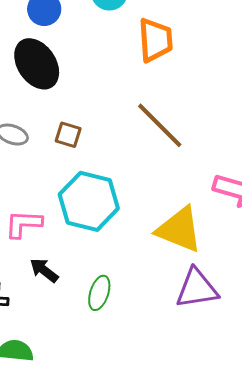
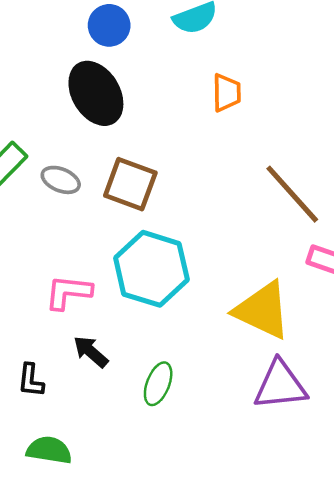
orange trapezoid: (155, 40) -> (227, 93), moved, size x0.7
brown line: (160, 125) -> (292, 194), moved
brown square: (68, 135) -> (130, 184), size x1.6

